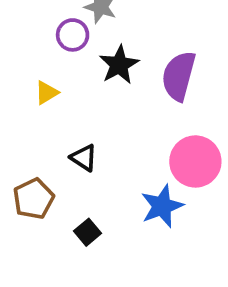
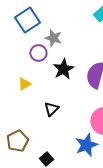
black triangle: (84, 158) -> (51, 109), moved, turned 42

